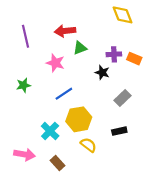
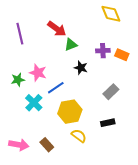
red arrow: (65, 31) -> (57, 29), turned -138
pink star: (55, 63) -> (38, 73), moved
black star: (102, 72) -> (81, 68), moved
cyan cross: (50, 131) -> (34, 103), moved
brown rectangle: (58, 163) -> (47, 145), moved

